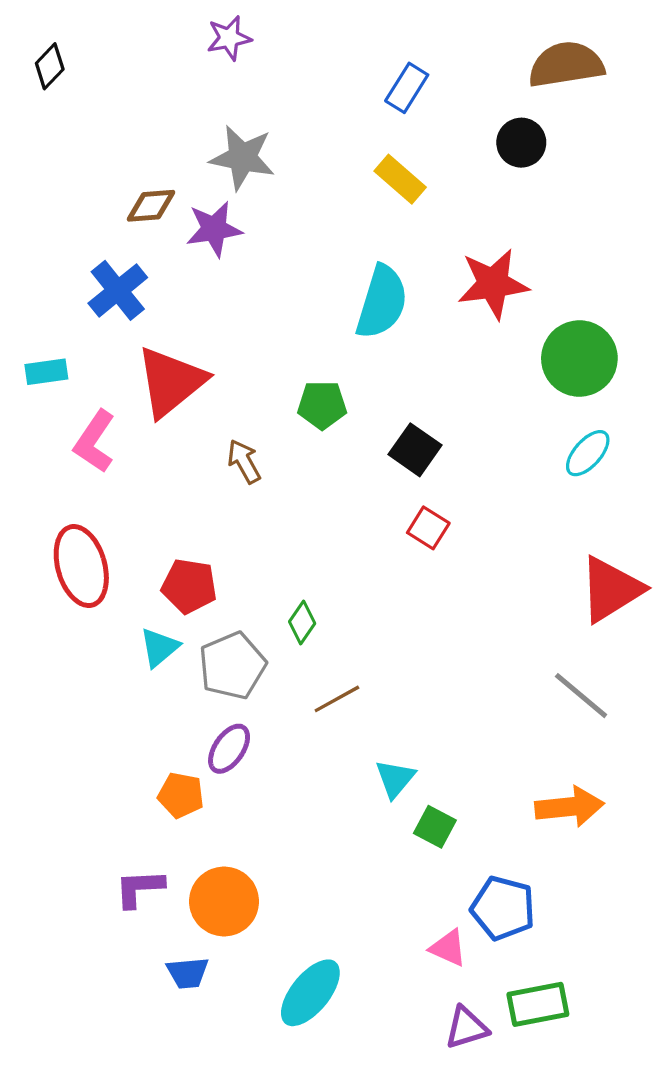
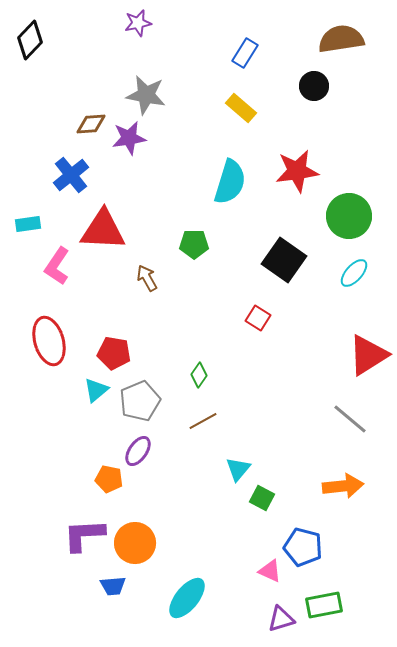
black diamond: (50, 66) -> (30, 40), size x1.4
red triangle: (171, 382) -> (103, 230), turned 42
black square: (415, 450) -> (284, 260), moved, size x1.4
green diamond: (302, 623) -> (199, 375), moved
purple L-shape: (139, 888) -> (84, 535), size x1.4

